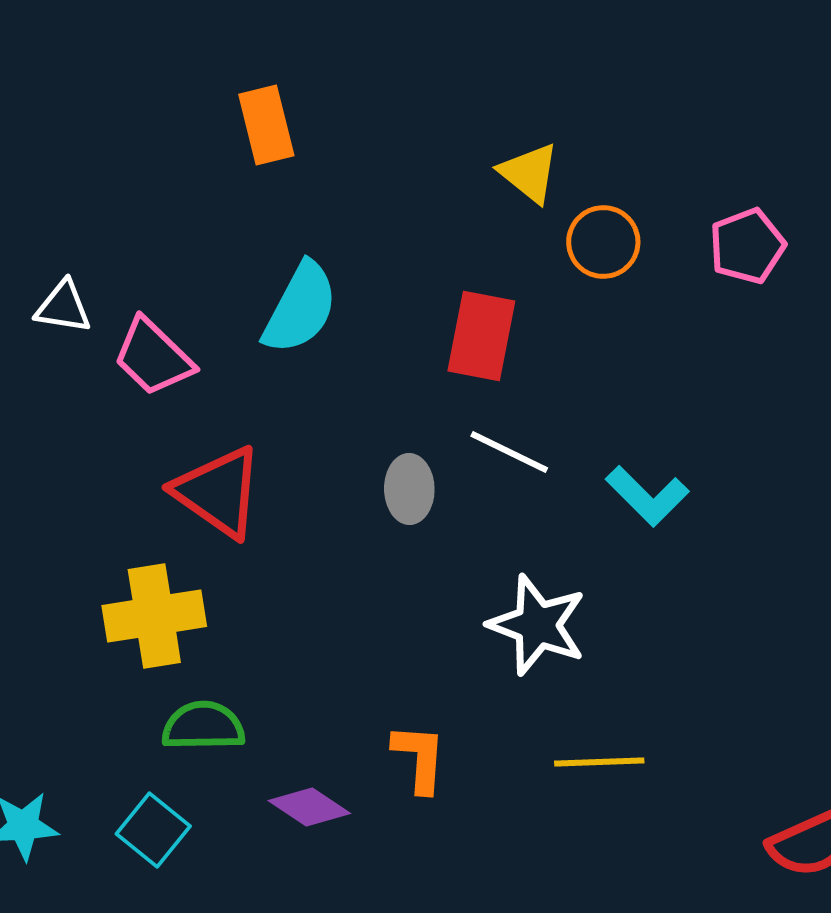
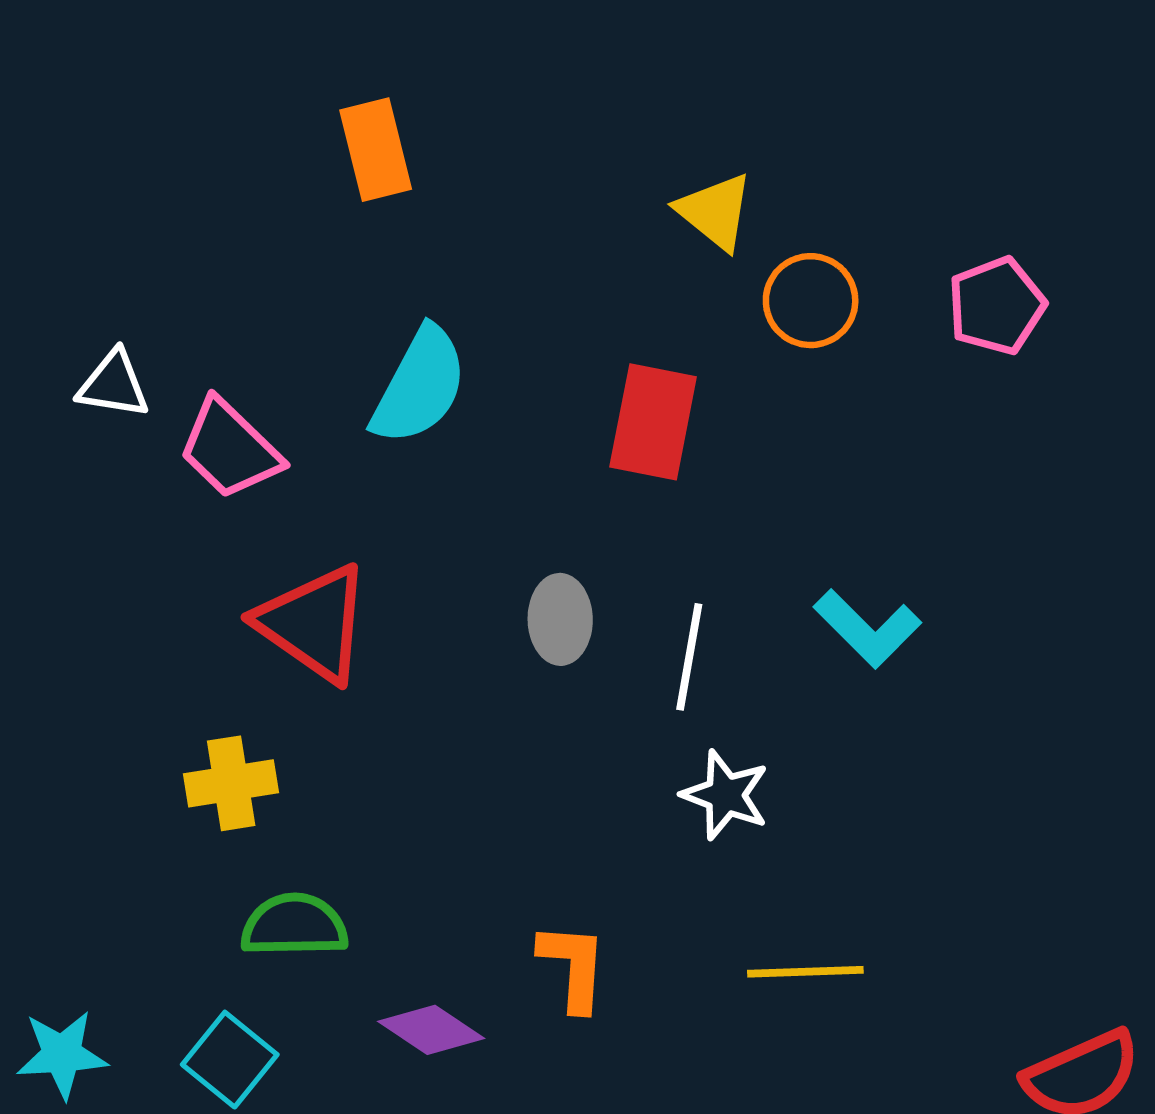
white line: (509, 452) -> (689, 657), moved, turned 74
yellow cross: (154, 616) -> (231, 783), size x0.7
white star: (537, 625) -> (725, 795), size x0.7

